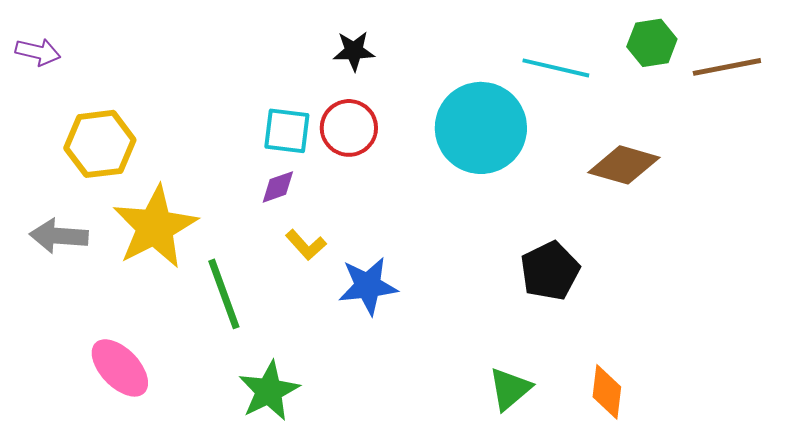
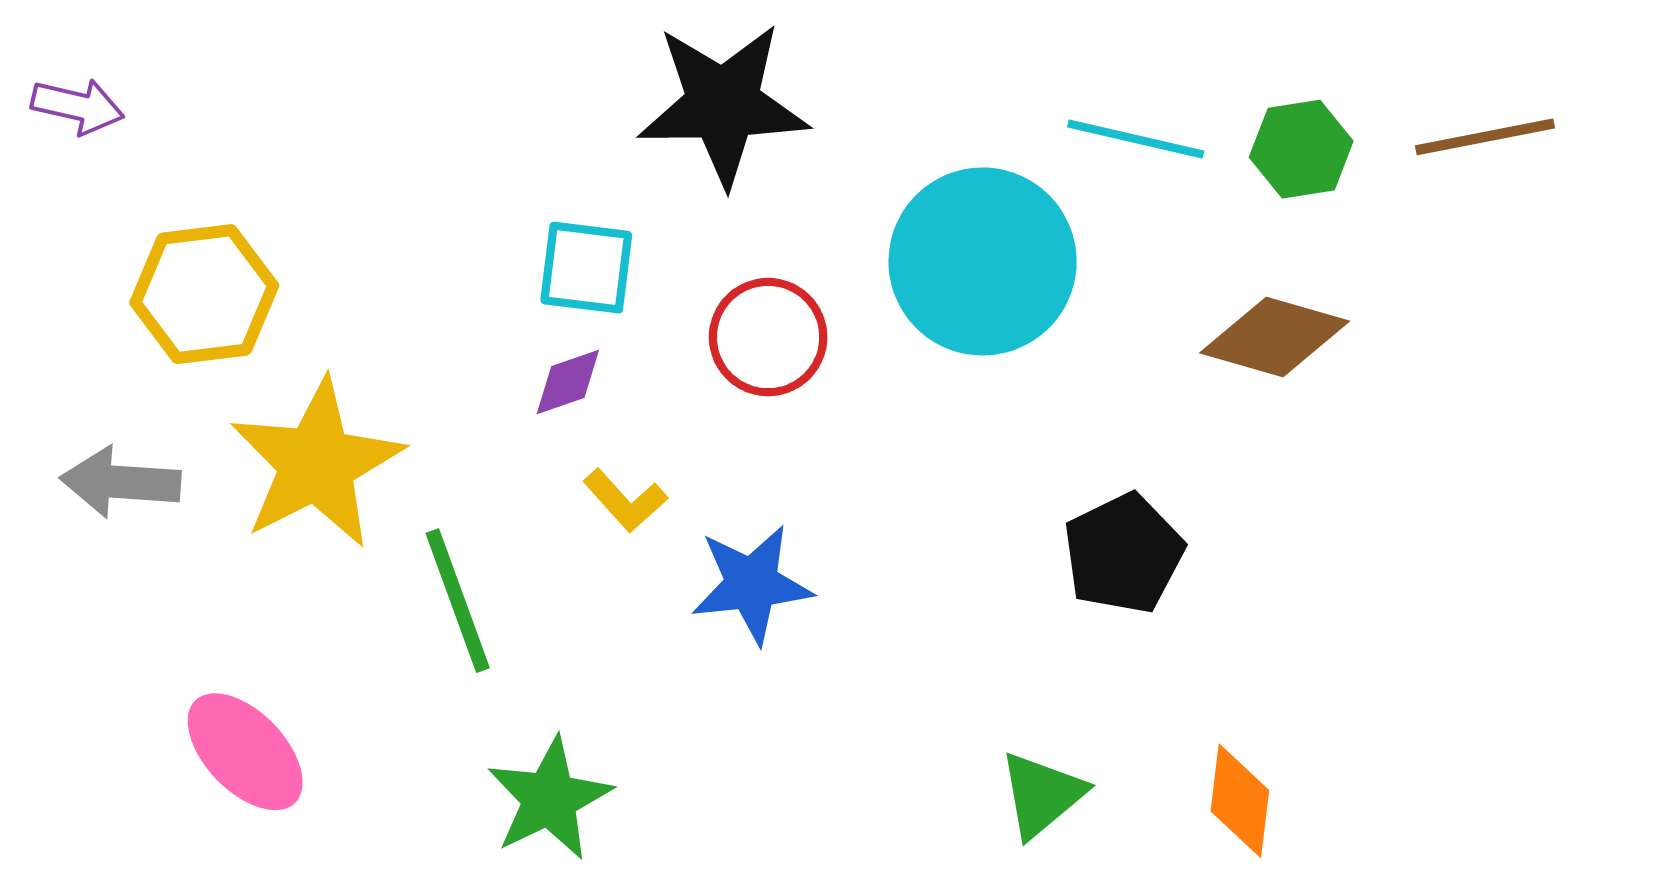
green hexagon: (652, 43) -> (1301, 149), moved
black star: (354, 51) -> (723, 104), size x2.0
red circle: (349, 128) -> (768, 337), moved

